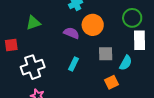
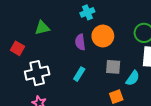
purple semicircle: (71, 33) -> (80, 42), turned -126
red square: (11, 45) -> (17, 48), turned 32

